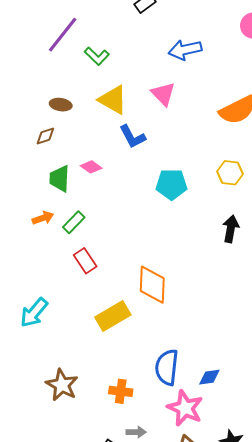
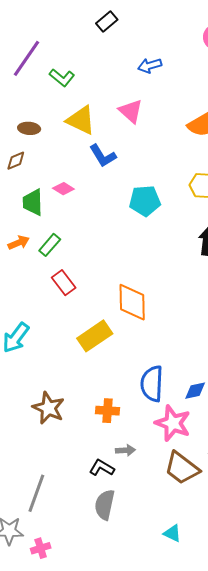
blue arrow: (185, 50) -> (150, 66), size x0.7

